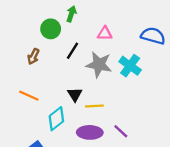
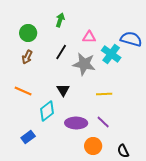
green circle: (51, 29) -> (28, 33), moved
cyan cross: (130, 66) -> (111, 54), moved
yellow line: (94, 106) -> (104, 94), moved

